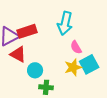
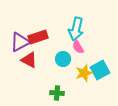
pink semicircle: (76, 47) -> (78, 47), moved
cyan circle: (35, 70) -> (63, 59), moved

